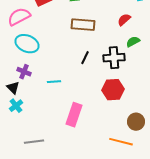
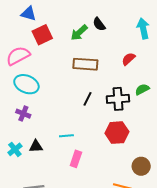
green semicircle: (133, 42) -> (142, 89), moved
cyan line: (54, 82) -> (66, 136), moved
black triangle: (13, 88) -> (36, 146), moved, turned -48
pink rectangle: (74, 115) -> (76, 159), size x0.7

